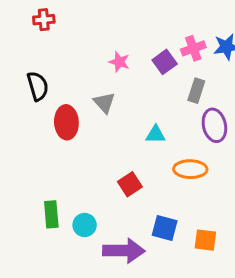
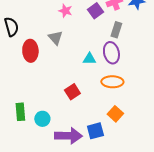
purple ellipse: (214, 125) -> (111, 53), moved
blue square: (165, 228) -> (95, 131), moved, turned -30
orange square: (205, 240) -> (115, 114), moved, turned 35

